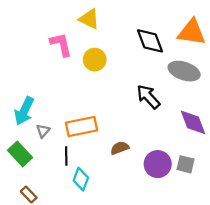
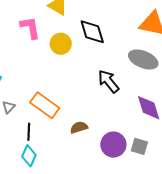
black diamond: (150, 41) -> (92, 32), moved
orange rectangle: (82, 126) -> (45, 105), turned 44
cyan diamond: (81, 179) -> (29, 156), moved

